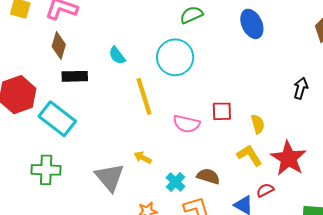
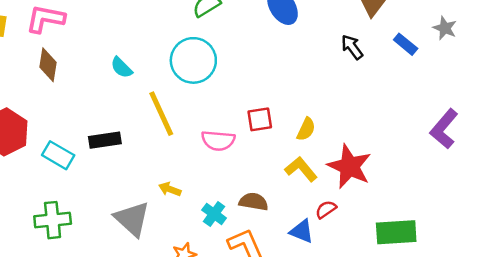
black rectangle: (75, 76) -> (105, 140), moved
black arrow: (301, 88) -> (352, 47), moved, turned -45
cyan rectangle: (57, 119) -> (58, 155), size x0.7
yellow semicircle: (258, 124) -> (306, 129), turned 48

